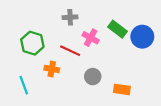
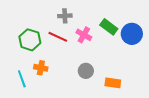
red line: (70, 51) -> (58, 37), moved
orange cross: (52, 69) -> (41, 68), moved

